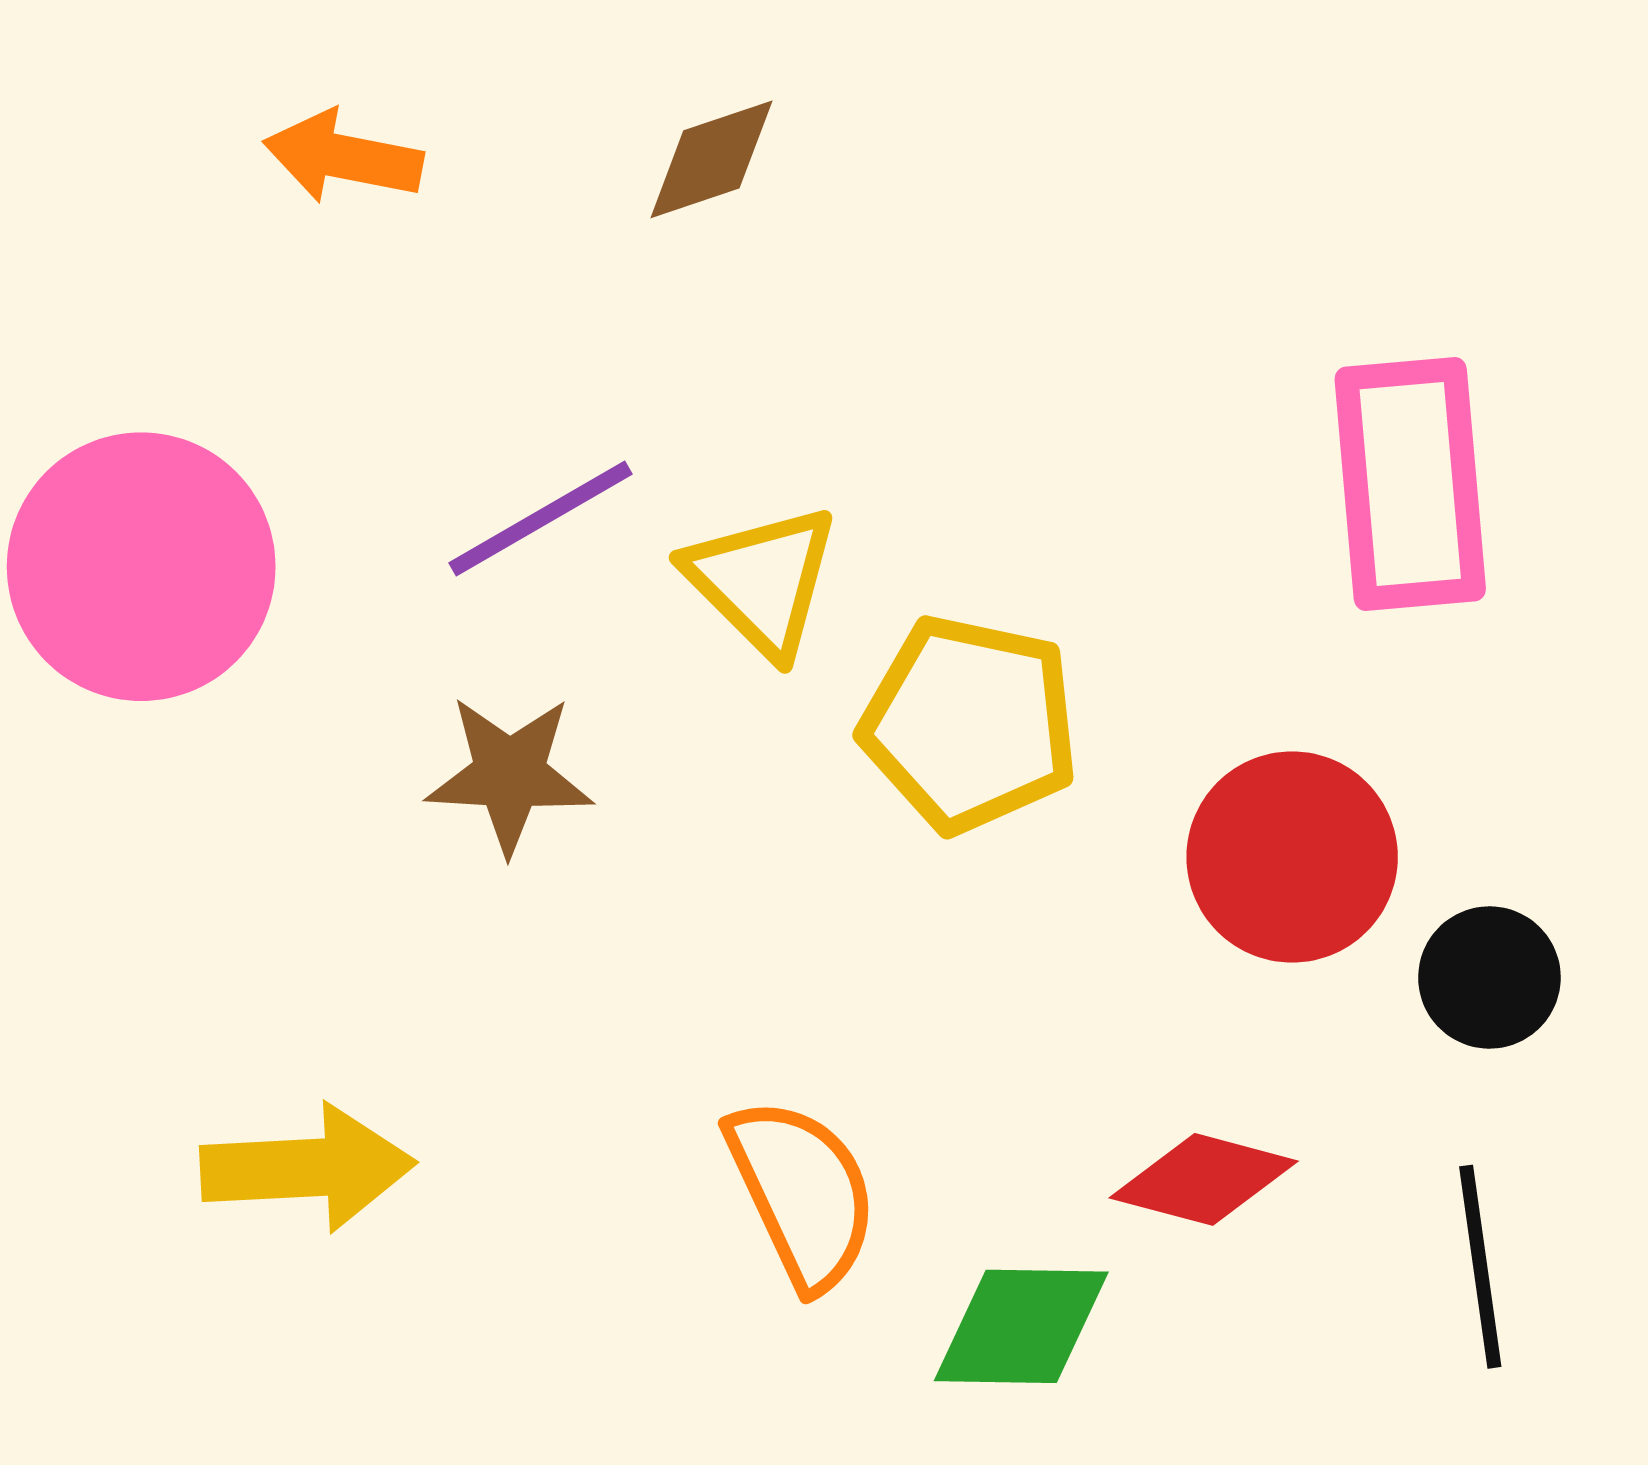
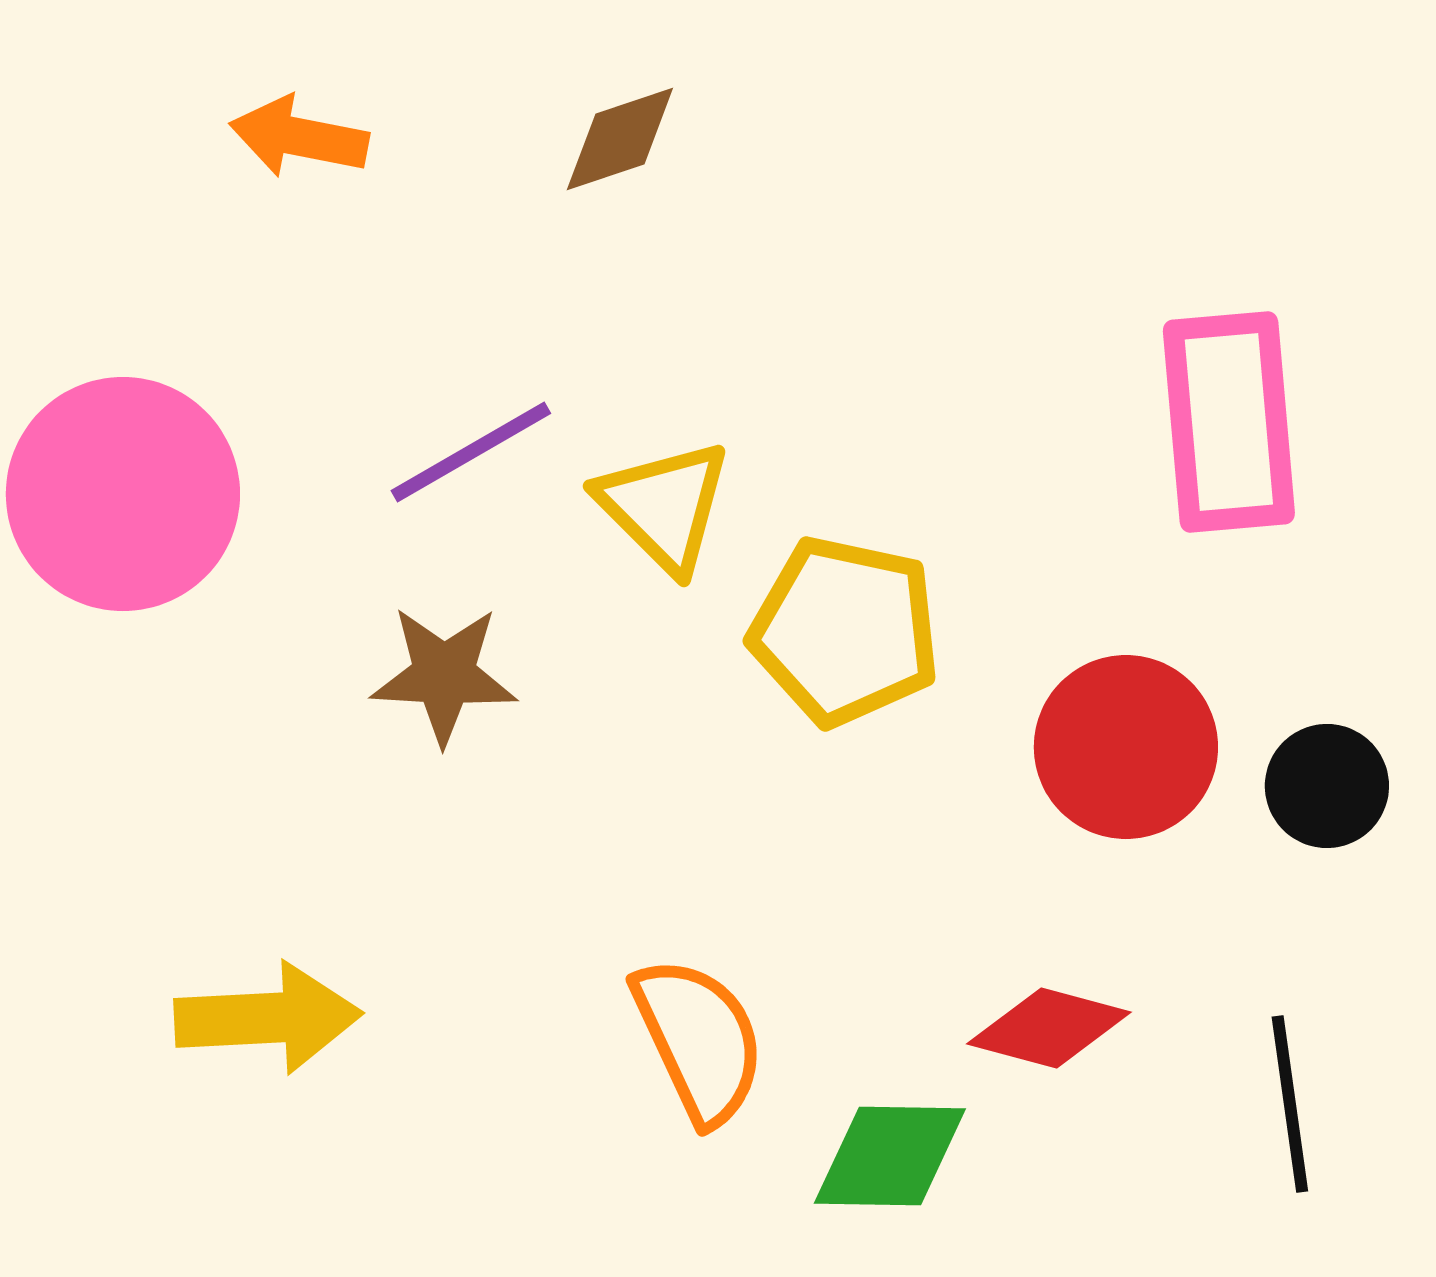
black circle: (1489, 977) -> (1327, 786), moved

